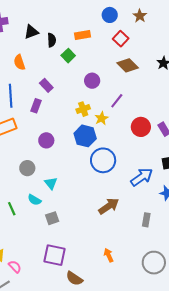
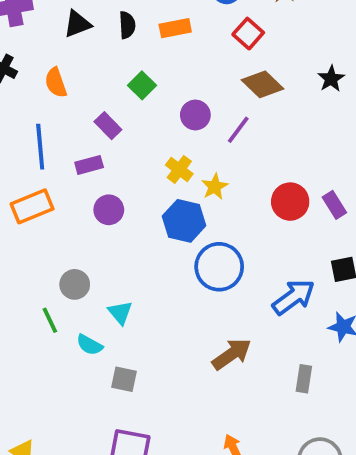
black semicircle: (52, 40) -> (127, 25), moved
green square: (68, 56) -> (142, 85), moved
purple line: (117, 101) -> (238, 130), moved
purple rectangle: (36, 106) -> (89, 165), turned 56
yellow cross: (83, 109) -> (179, 169), turned -32
purple circle: (46, 140) -> (109, 210), moved
green line: (12, 209) -> (50, 320), moved
gray square: (52, 218) -> (124, 379), turned 32

